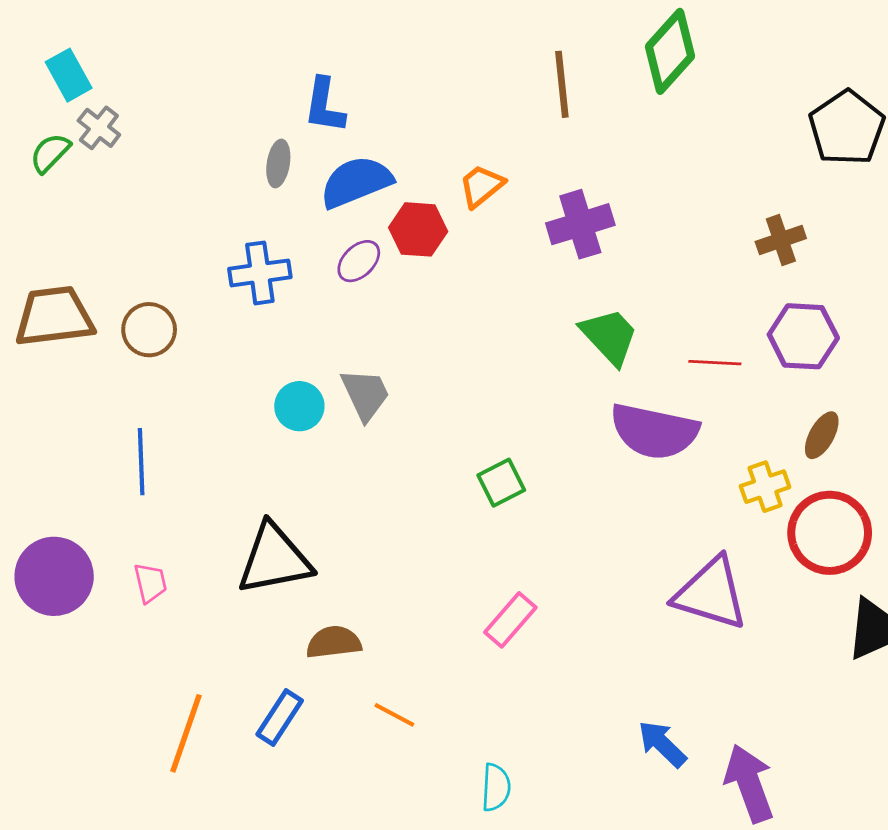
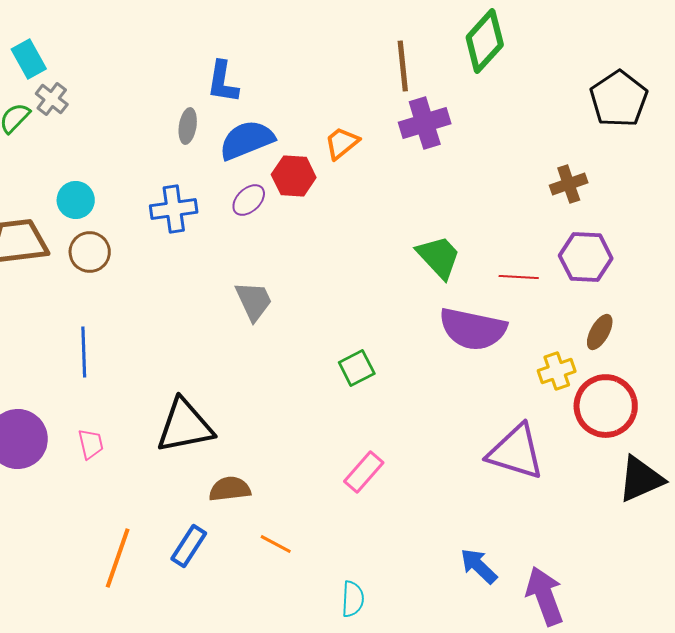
purple cross: (580, 224) -> (425, 123), moved
cyan circle: (299, 406) -> (76, 200), moved

